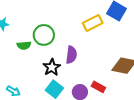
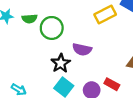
green semicircle: (24, 45) -> (30, 19), moved
purple semicircle: (71, 55) -> (82, 49), turned 96

